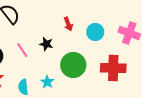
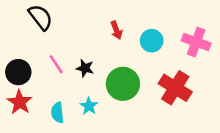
black star: (46, 44) -> (85, 68), moved
red cross: (113, 68) -> (175, 88), turned 30

